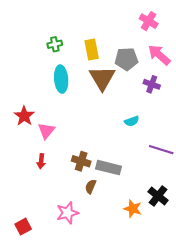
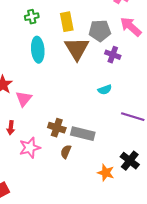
purple cross: (152, 84) -> (113, 55), moved
red arrow: (41, 161) -> (11, 128), moved
pink star: (67, 213) -> (30, 148), moved

